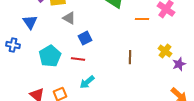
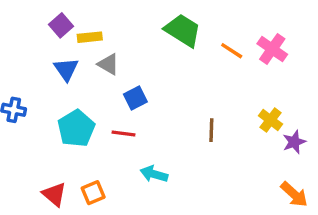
orange line: (142, 19) -> (232, 51), moved, turned 32
blue triangle: (30, 22) -> (66, 69), moved
cyan arrow: (87, 82) -> (154, 174), moved, turned 56

